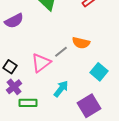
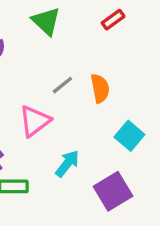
orange semicircle: (81, 43) -> (100, 88), turned -114
gray line: (61, 52) -> (62, 85), moved

